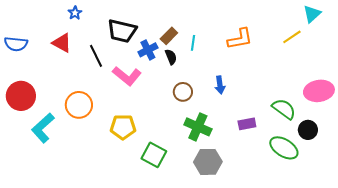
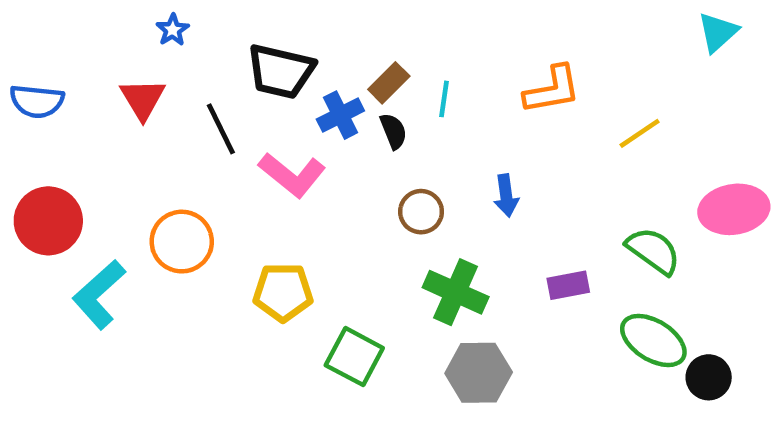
yellow line: (292, 37) -> (640, 133), moved
red triangle: (62, 43) -> (143, 99), turned 30
black circle: (308, 130) -> (709, 377), moved

